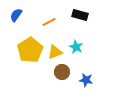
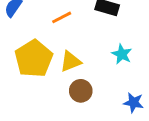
cyan star: (76, 47) -> (122, 54), moved
blue star: (86, 80) -> (134, 103), moved

